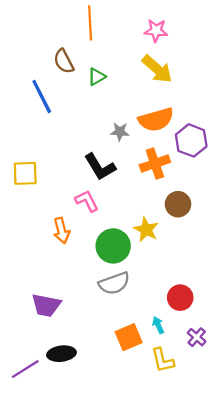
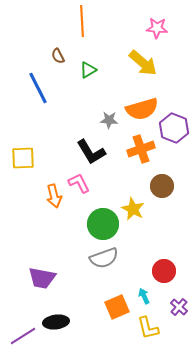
pink star: (156, 31) -> (157, 28), moved
brown semicircle: (64, 61) -> (58, 56), size x0.7
orange arrow: (61, 231) -> (54, 196), moved

